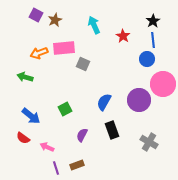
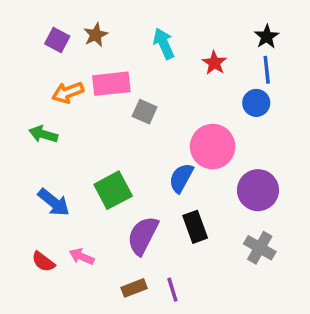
purple square: (36, 15) -> (57, 40), moved
pink circle: (163, 84) -> (213, 147), moved
purple circle: (139, 100) -> (258, 190), moved
green square: (65, 109) -> (113, 190), size x1.5
purple semicircle: (82, 135) -> (143, 236), size x1.6
red semicircle: (23, 138) -> (43, 262), moved
purple line: (56, 168) -> (172, 290), moved

